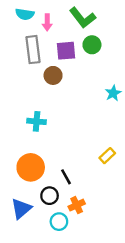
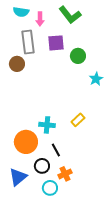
green circle: (92, 45) -> (78, 56), moved
brown circle: (53, 75) -> (17, 64), moved
cyan cross: (37, 121) -> (47, 125), moved
yellow rectangle: (107, 156) -> (78, 120), moved

